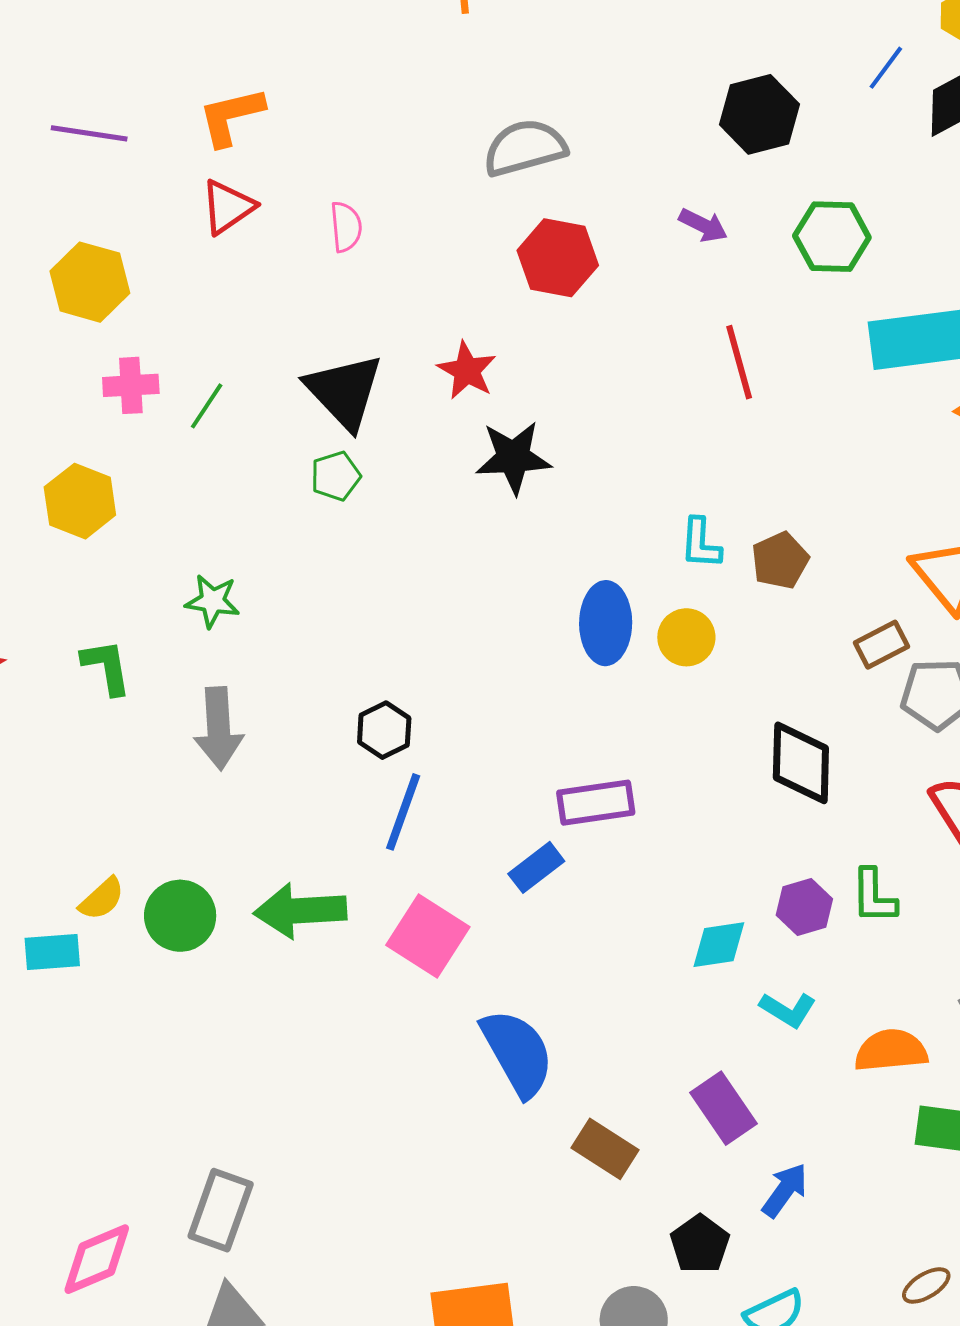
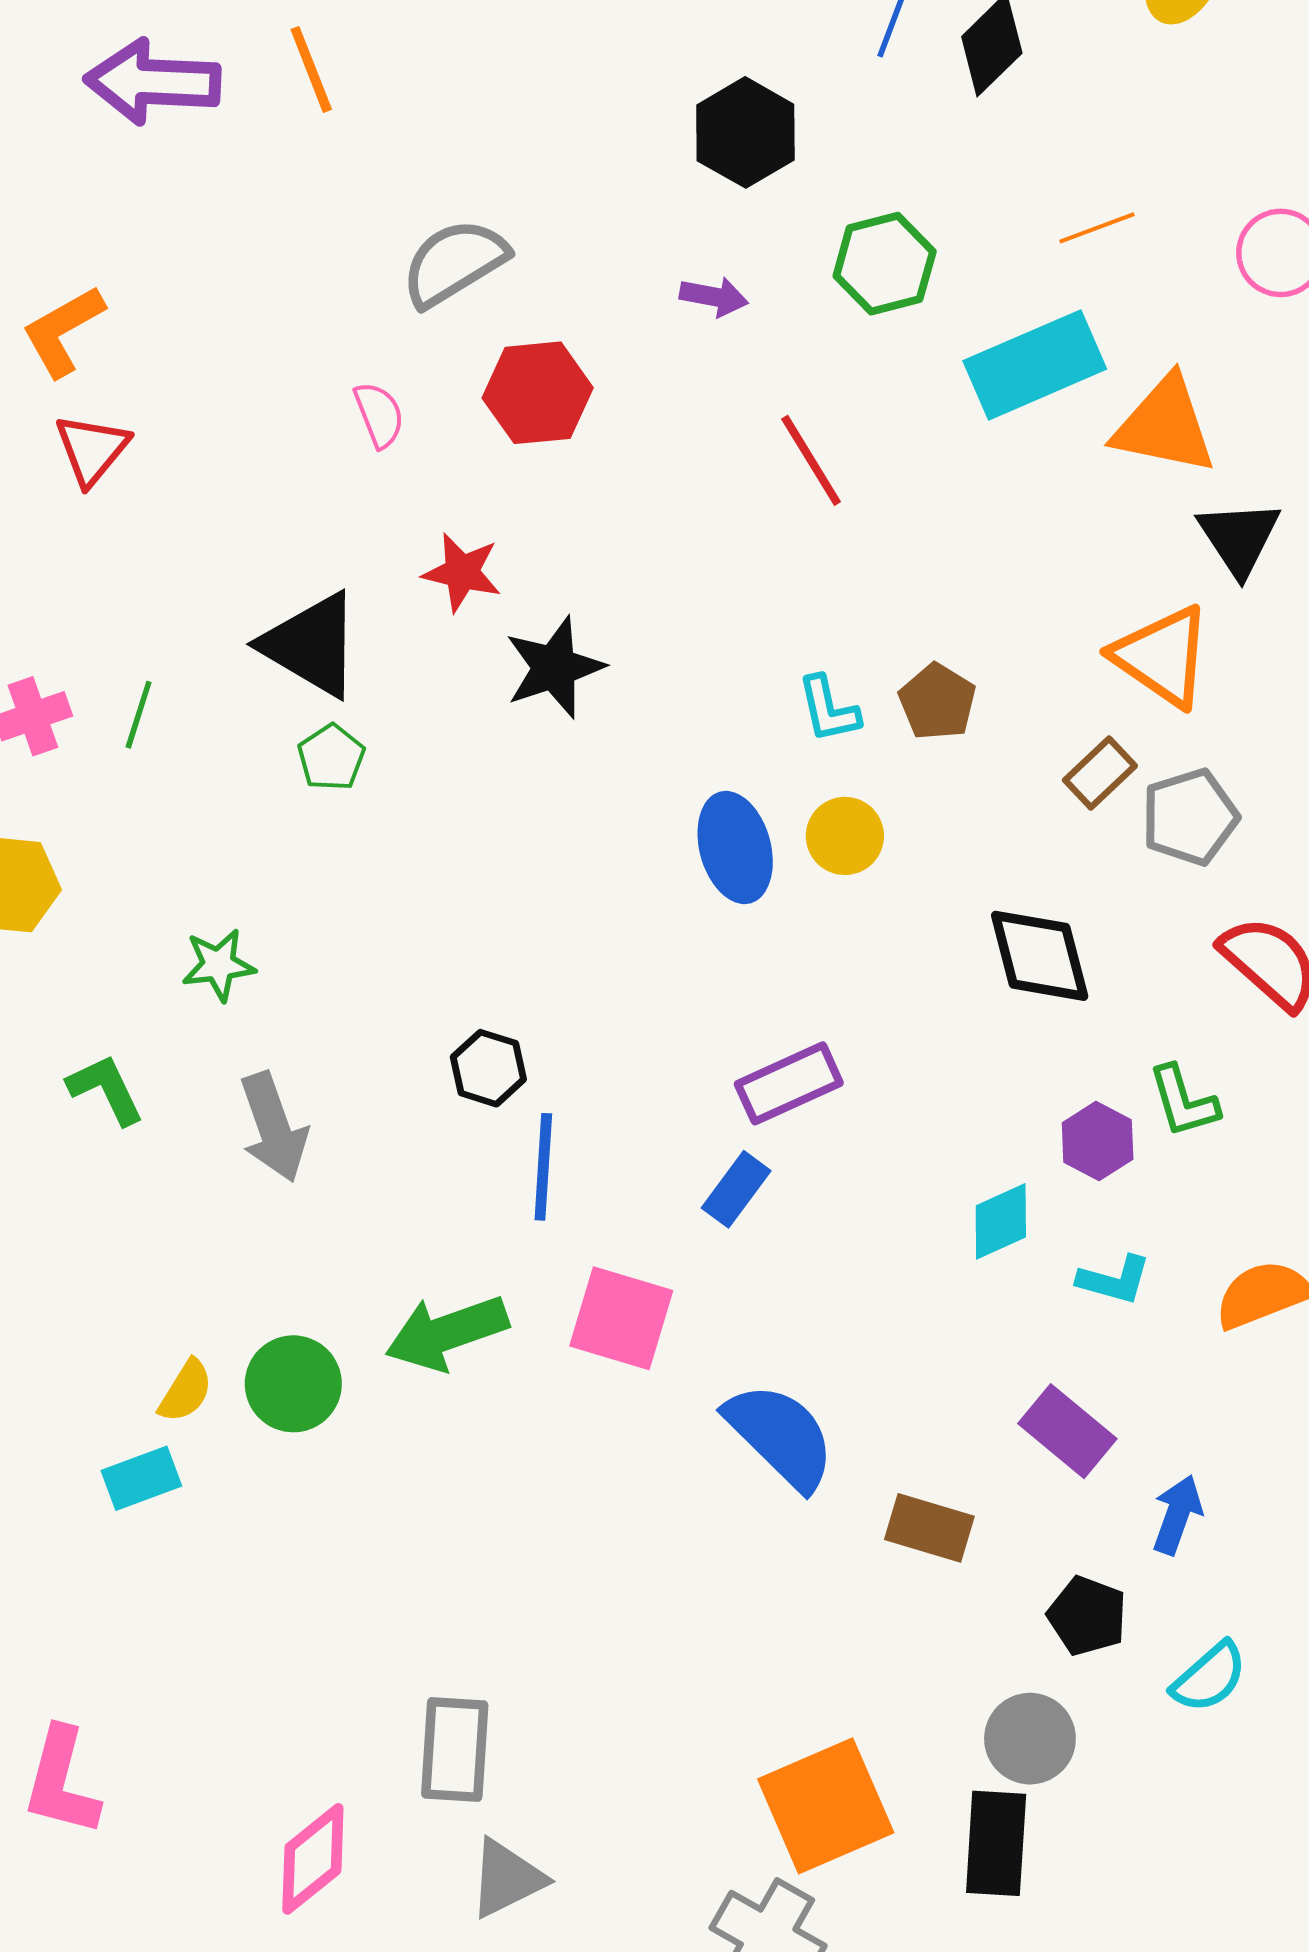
pink semicircle: (346, 227) -> (379, 415), moved

